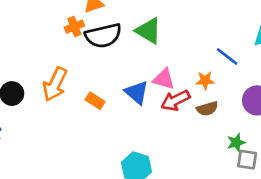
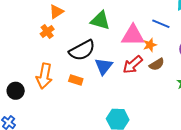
black semicircle: (103, 36) -> (82, 50), moved
pink triangle: (164, 79) -> (133, 35), moved, size x1.4
blue triangle: (137, 92) -> (104, 66), turned 42

